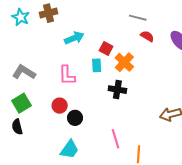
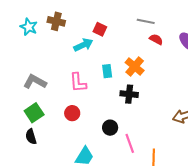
brown cross: (48, 13) -> (56, 21), turned 30
red square: (106, 49) -> (100, 29), moved
black circle: (75, 118) -> (110, 128), moved

